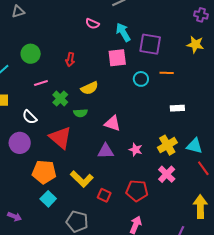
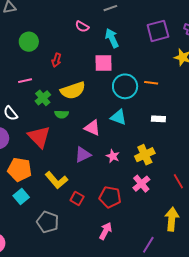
purple square: (150, 44) -> (158, 31), moved, turned -30
green circle: (31, 54) -> (29, 42), moved
cyan circle: (141, 79) -> (125, 86), size x1.6
yellow semicircle: (90, 88) -> (73, 90), size x1.4
cyan triangle: (194, 146) -> (118, 117), moved
purple triangle: (106, 151) -> (83, 155), turned -30

